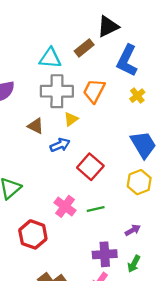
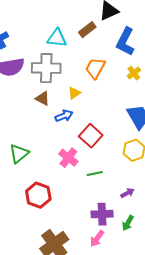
gray cross: (57, 91) -> (46, 68), moved
pink cross: (65, 206) -> (68, 158), moved

